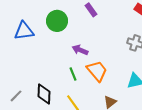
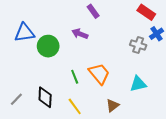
green circle: (57, 21) -> (48, 46), moved
purple arrow: (80, 50) -> (80, 34), moved

